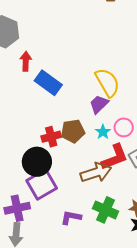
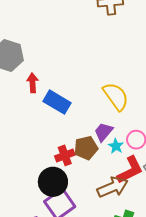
purple trapezoid: (99, 104) -> (103, 132), moved

